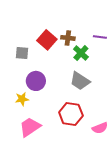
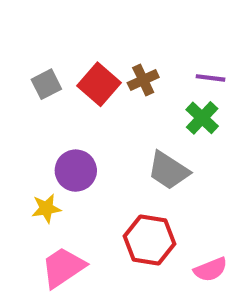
brown cross: (68, 38) -> (143, 80), turned -32
gray square: (22, 53) -> (46, 84), moved, turned -32
green cross: (81, 53) -> (202, 118), moved

